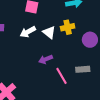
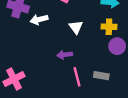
yellow cross: (68, 27) -> (109, 27), moved
white arrow: (28, 32) -> (39, 20), moved

